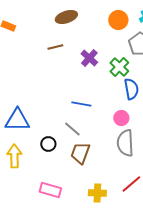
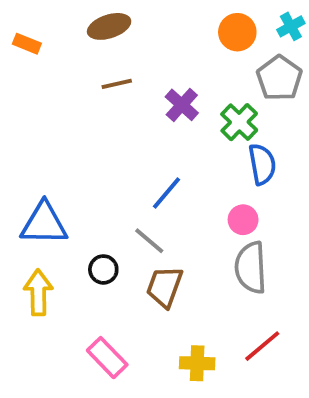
brown ellipse: (66, 17) -> (109, 26), moved
blue line: (81, 104) -> (166, 193), turned -60
pink rectangle: (50, 190) -> (107, 358), turned 30

